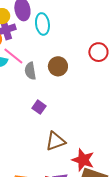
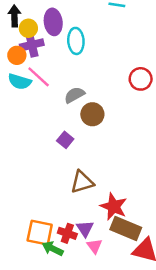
brown circle: (58, 66) -> (92, 114), moved
gray semicircle: (30, 71) -> (74, 95), moved, turned 66

